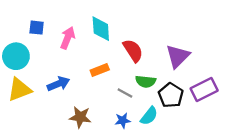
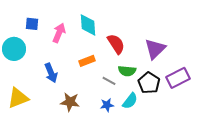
blue arrow: (58, 84) -> (51, 73), turned 90
yellow triangle: (19, 90) -> (18, 98), moved

